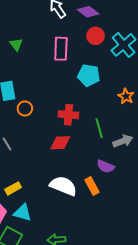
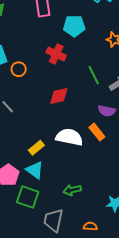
red cross: (68, 115) -> (56, 54), moved, turned 30
yellow rectangle: (13, 188) -> (36, 148), moved
cyan triangle: (23, 213) -> (35, 170), turned 30

